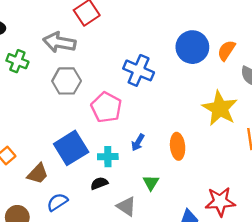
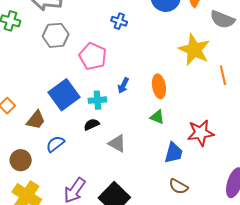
blue cross: (139, 70) -> (119, 21), size x0.6
green triangle: (151, 183) -> (157, 117), moved, turned -35

